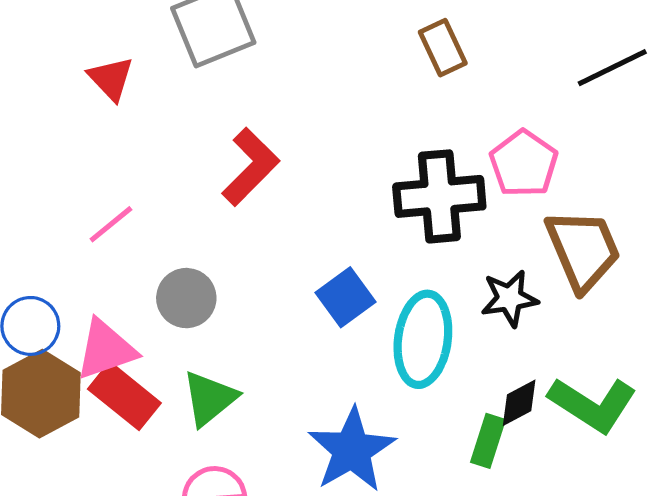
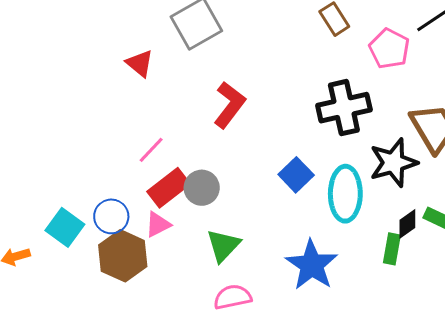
pink pentagon: (524, 164) -> (389, 49), moved
black star: (509, 298) -> (393, 163), size x1.4
pink triangle: (106, 349) -> (158, 225), size x0.7
red rectangle: (124, 396) -> (169, 188), moved, turned -69

